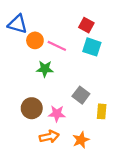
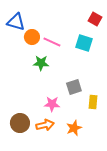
red square: (86, 25) -> (95, 19), moved
gray square: (81, 95) -> (74, 87), turned 35
brown circle: (32, 108) -> (20, 123), moved

